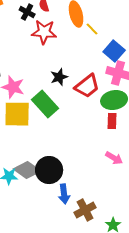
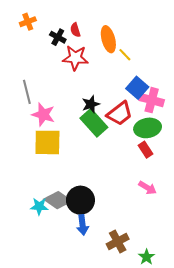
blue square: (114, 51) -> (137, 88), moved
green rectangle: (45, 104) -> (94, 123), moved
red rectangle: (112, 121) -> (145, 150), turned -35
blue arrow: (64, 194) -> (83, 225), moved

